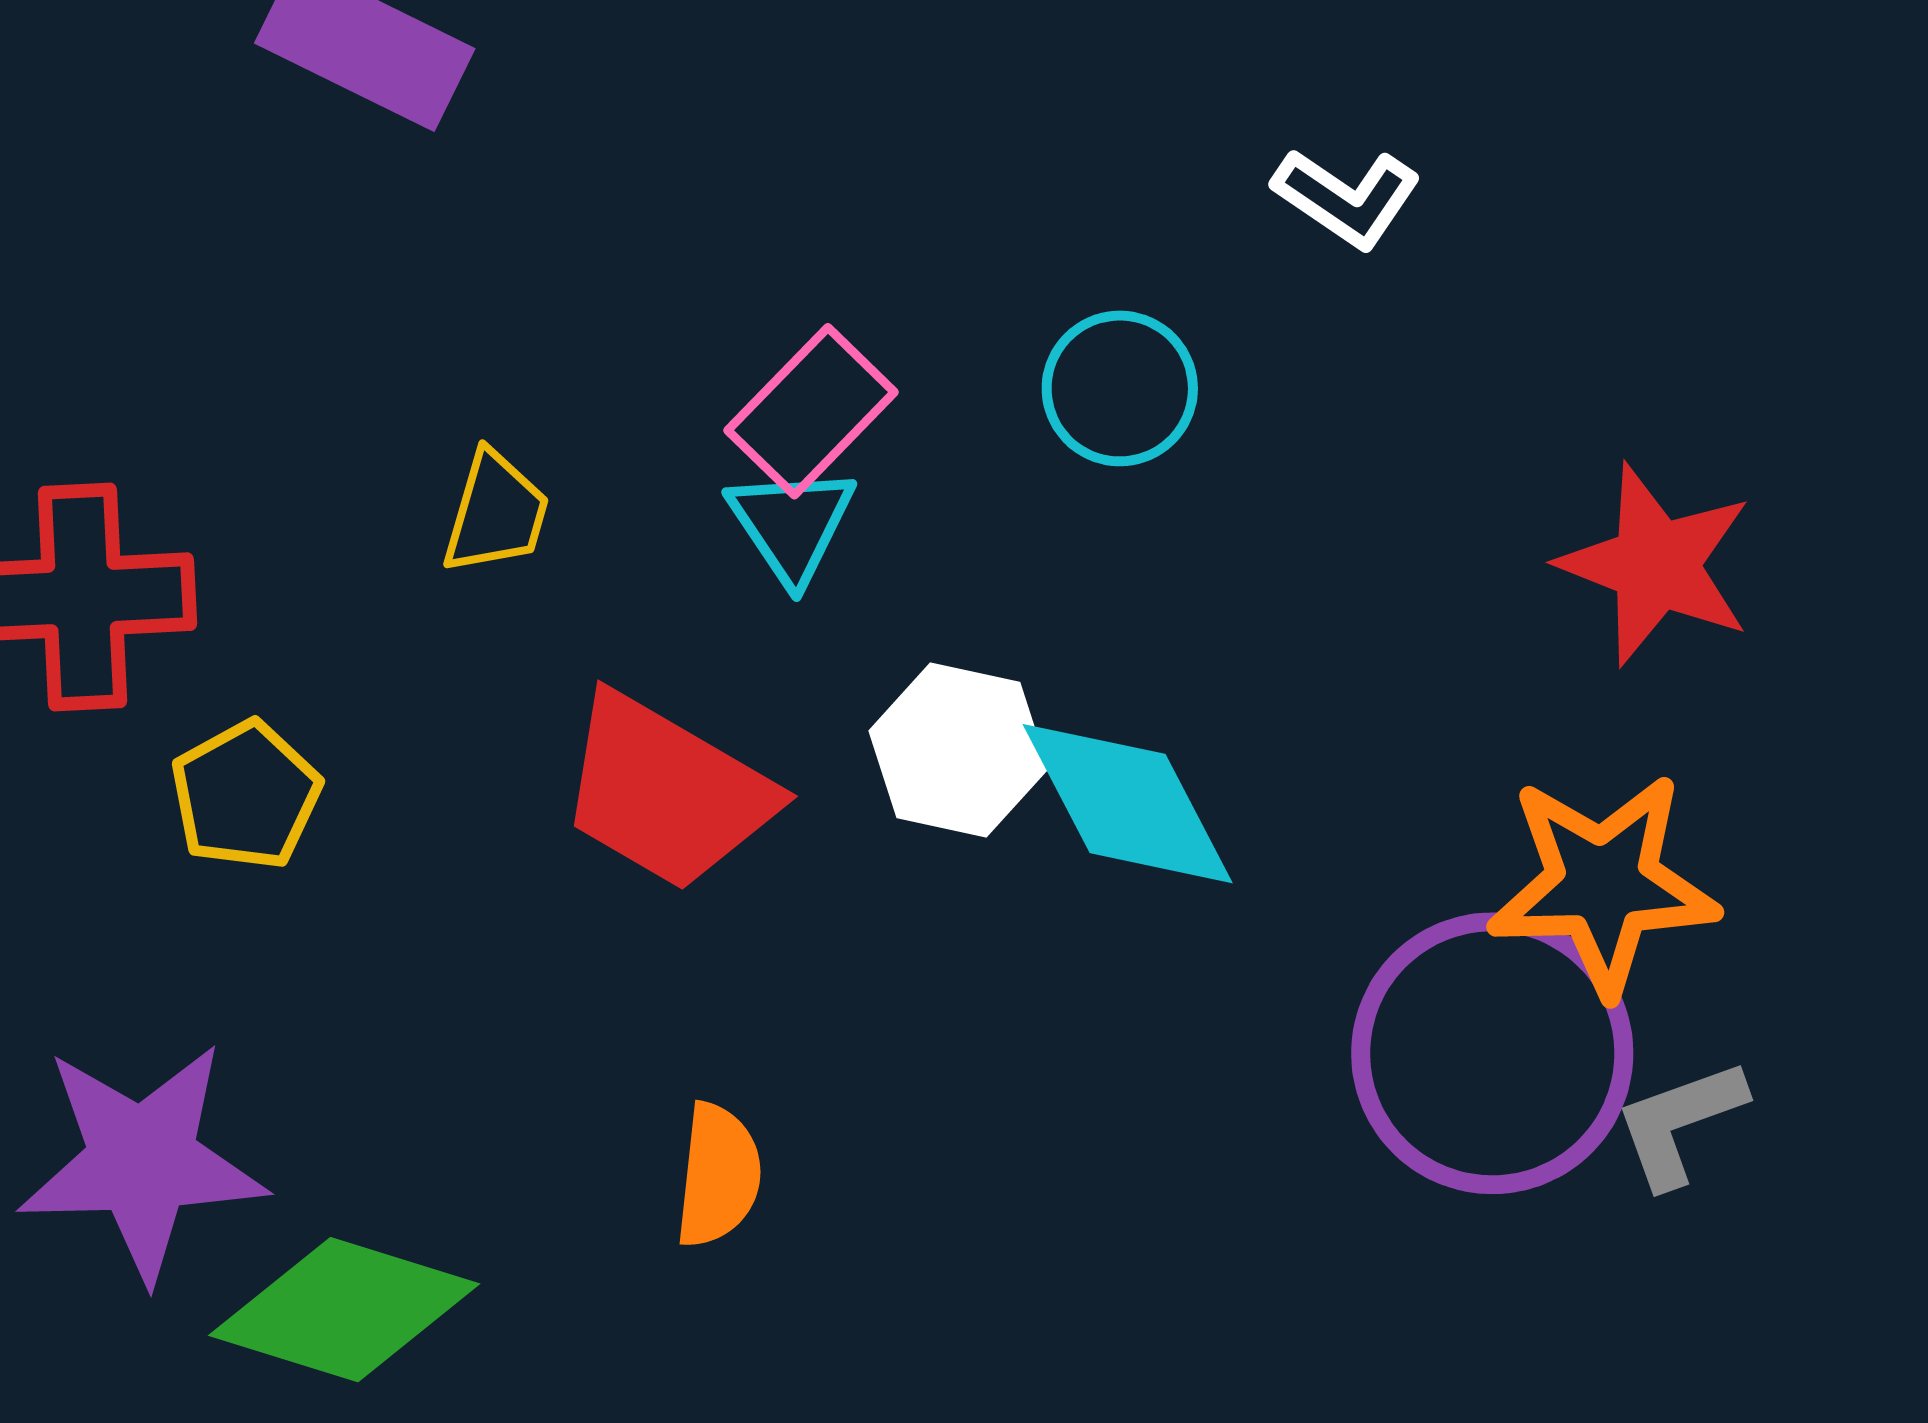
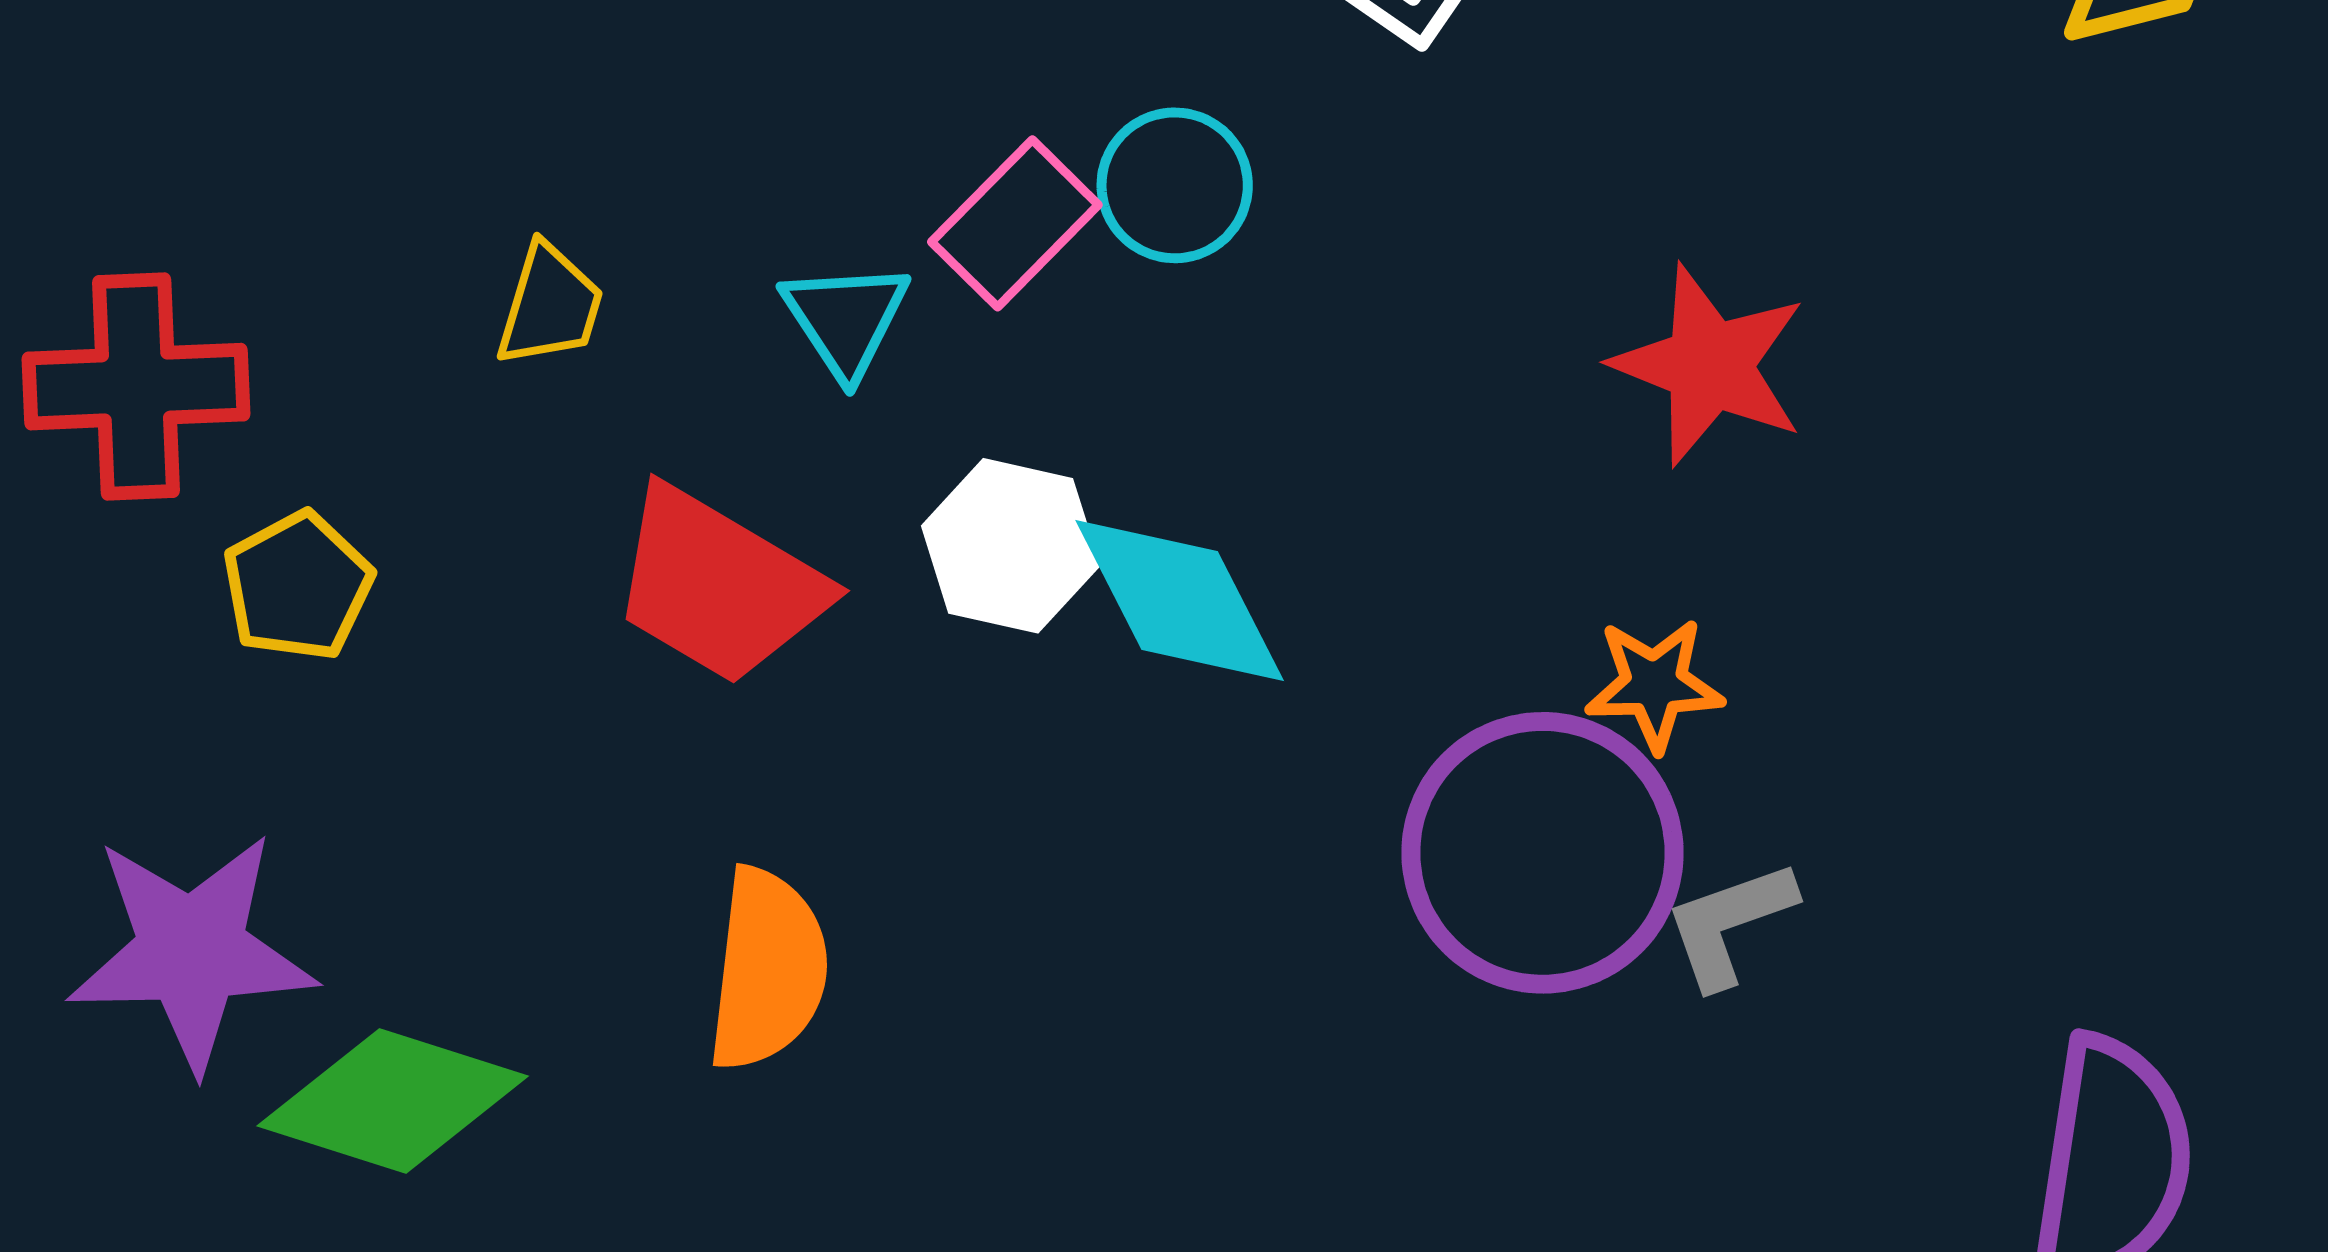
pink rectangle: (811, 411) -> (1015, 223), moved
orange star: (1603, 884) -> (1654, 684), size x0.6
orange semicircle: (718, 1175) -> (768, 969), size x1.4

